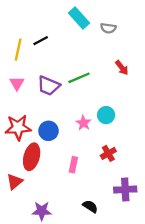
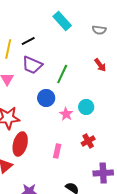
gray semicircle: (108, 28) -> (99, 30), moved
green line: (79, 78) -> (62, 74), turned -42
purple trapezoid: (49, 86) -> (32, 65), moved
blue circle: (49, 131) -> (46, 98), moved

